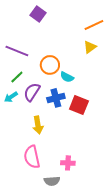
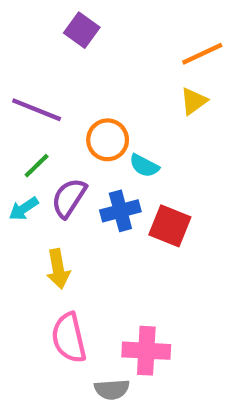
yellow arrow: (38, 125) -> (58, 269), moved
pink cross: (68, 163) -> (146, 351), size x1.5

